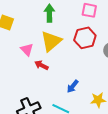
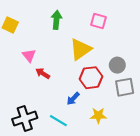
red hexagon: (85, 38) -> (91, 78), moved
yellow triangle: (51, 41) -> (81, 49), moved

